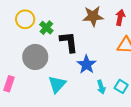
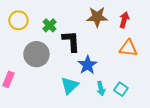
yellow circle: (25, 19) -> (18, 20), moved
cyan triangle: (57, 84) -> (70, 85), moved

